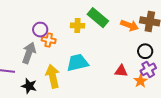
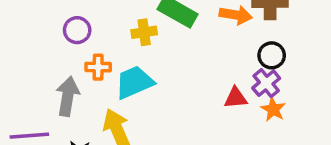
purple circle: (40, 30) -> (77, 30), moved
cyan trapezoid: (77, 63) -> (134, 82), moved
purple cross: (148, 69) -> (266, 83), moved

